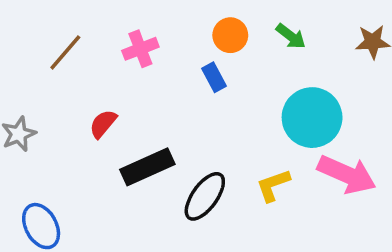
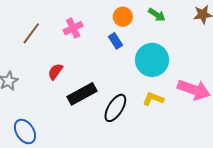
cyan circle: (312, 118) -> (152, 60), moved
yellow L-shape: (273, 185) -> (153, 99), turned 45

